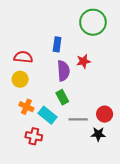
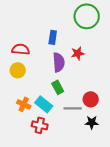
orange cross: (26, 107) -> (24, 104), moved
red circle: (105, 114) -> (91, 99), moved
red cross: (34, 136) -> (40, 125), moved

